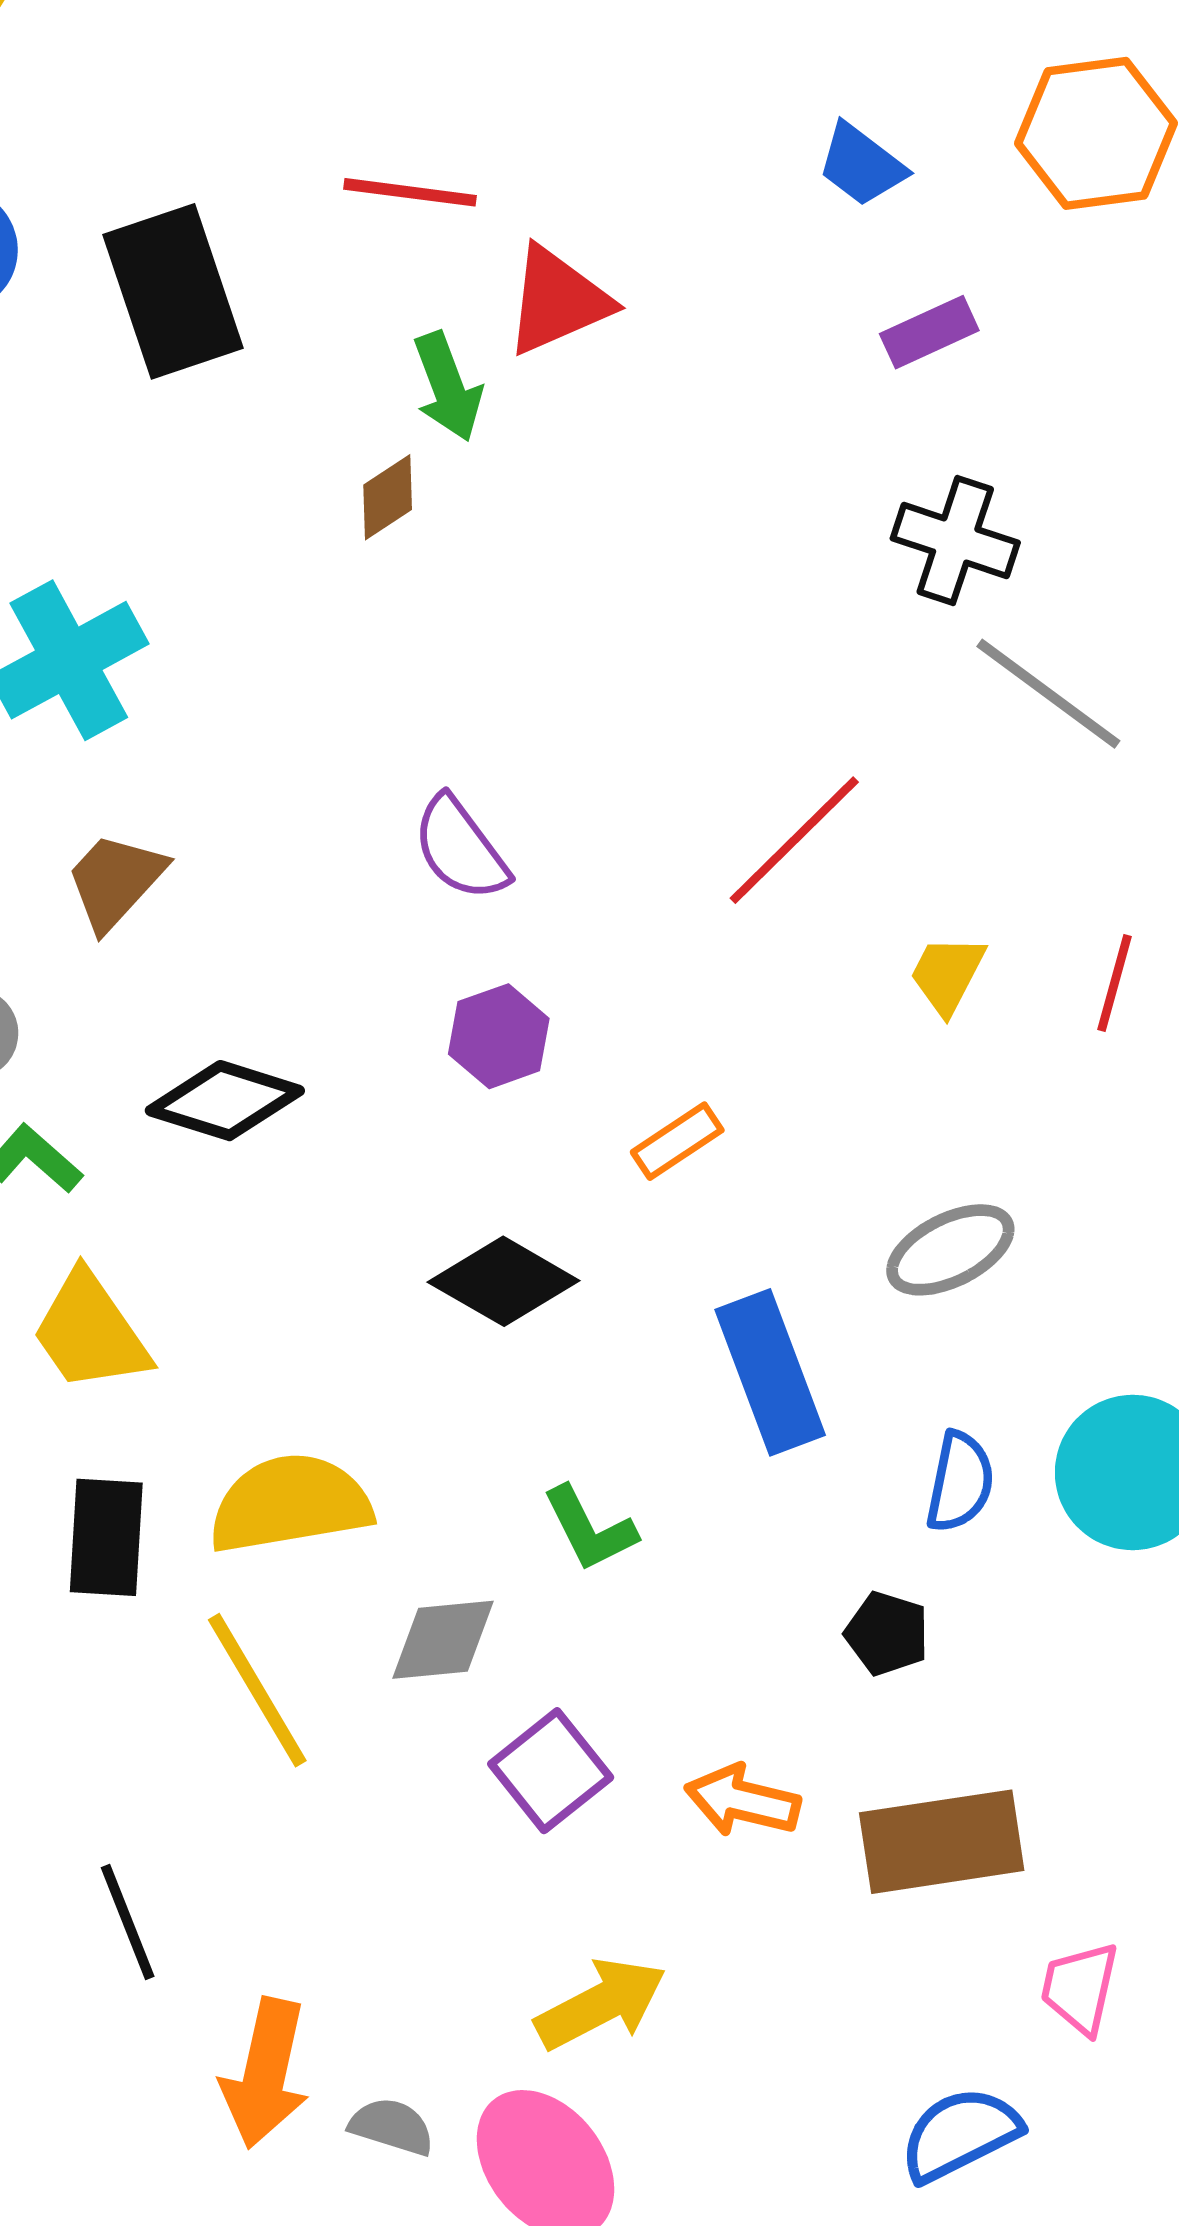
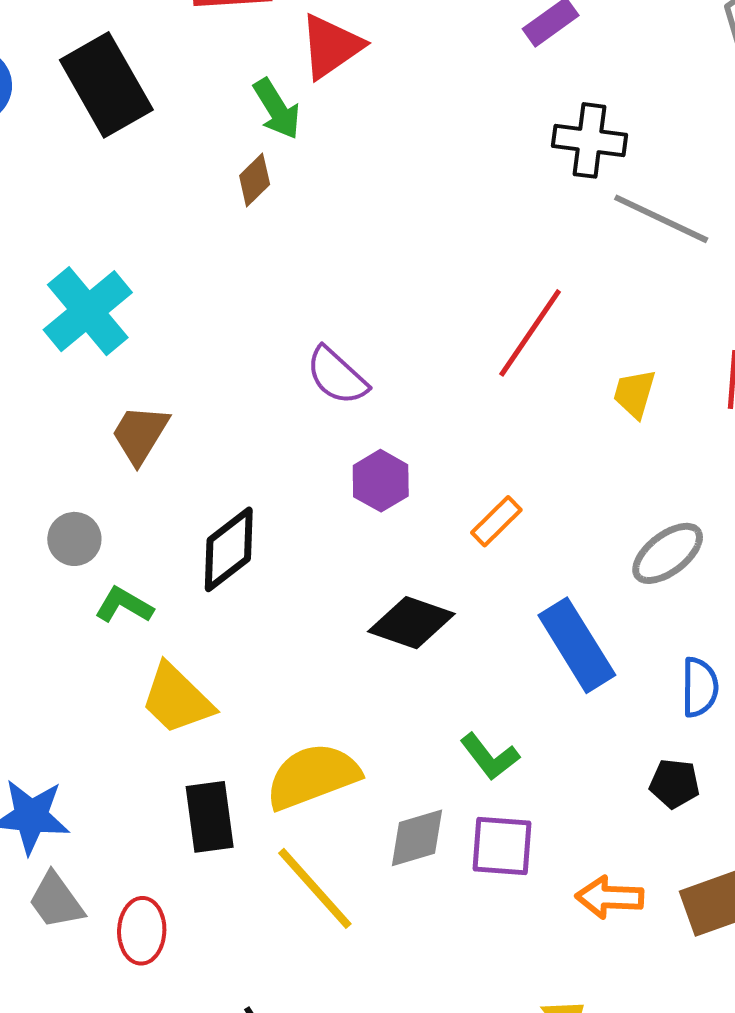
black diamond: (225, 1101) -> (229, 549), turned -44
purple square: (551, 1771) -> (502, 846), moved, turned -36

